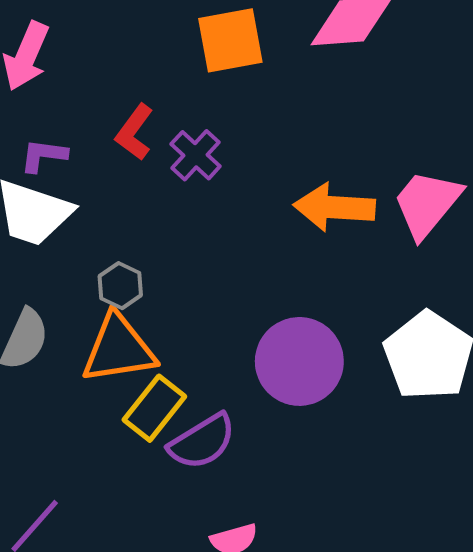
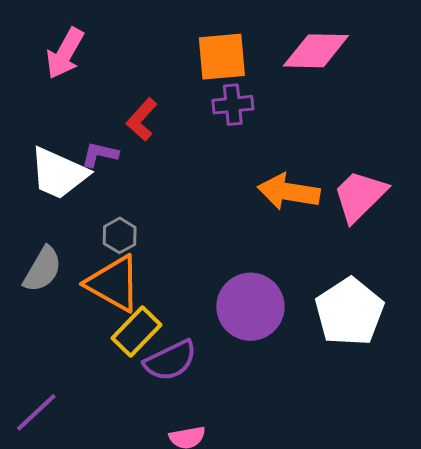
purple L-shape: (44, 155) -> (100, 154), moved
purple cross: (196, 155) -> (233, 105), moved, turned 36
orange triangle: (119, 349) -> (114, 283), turned 32

